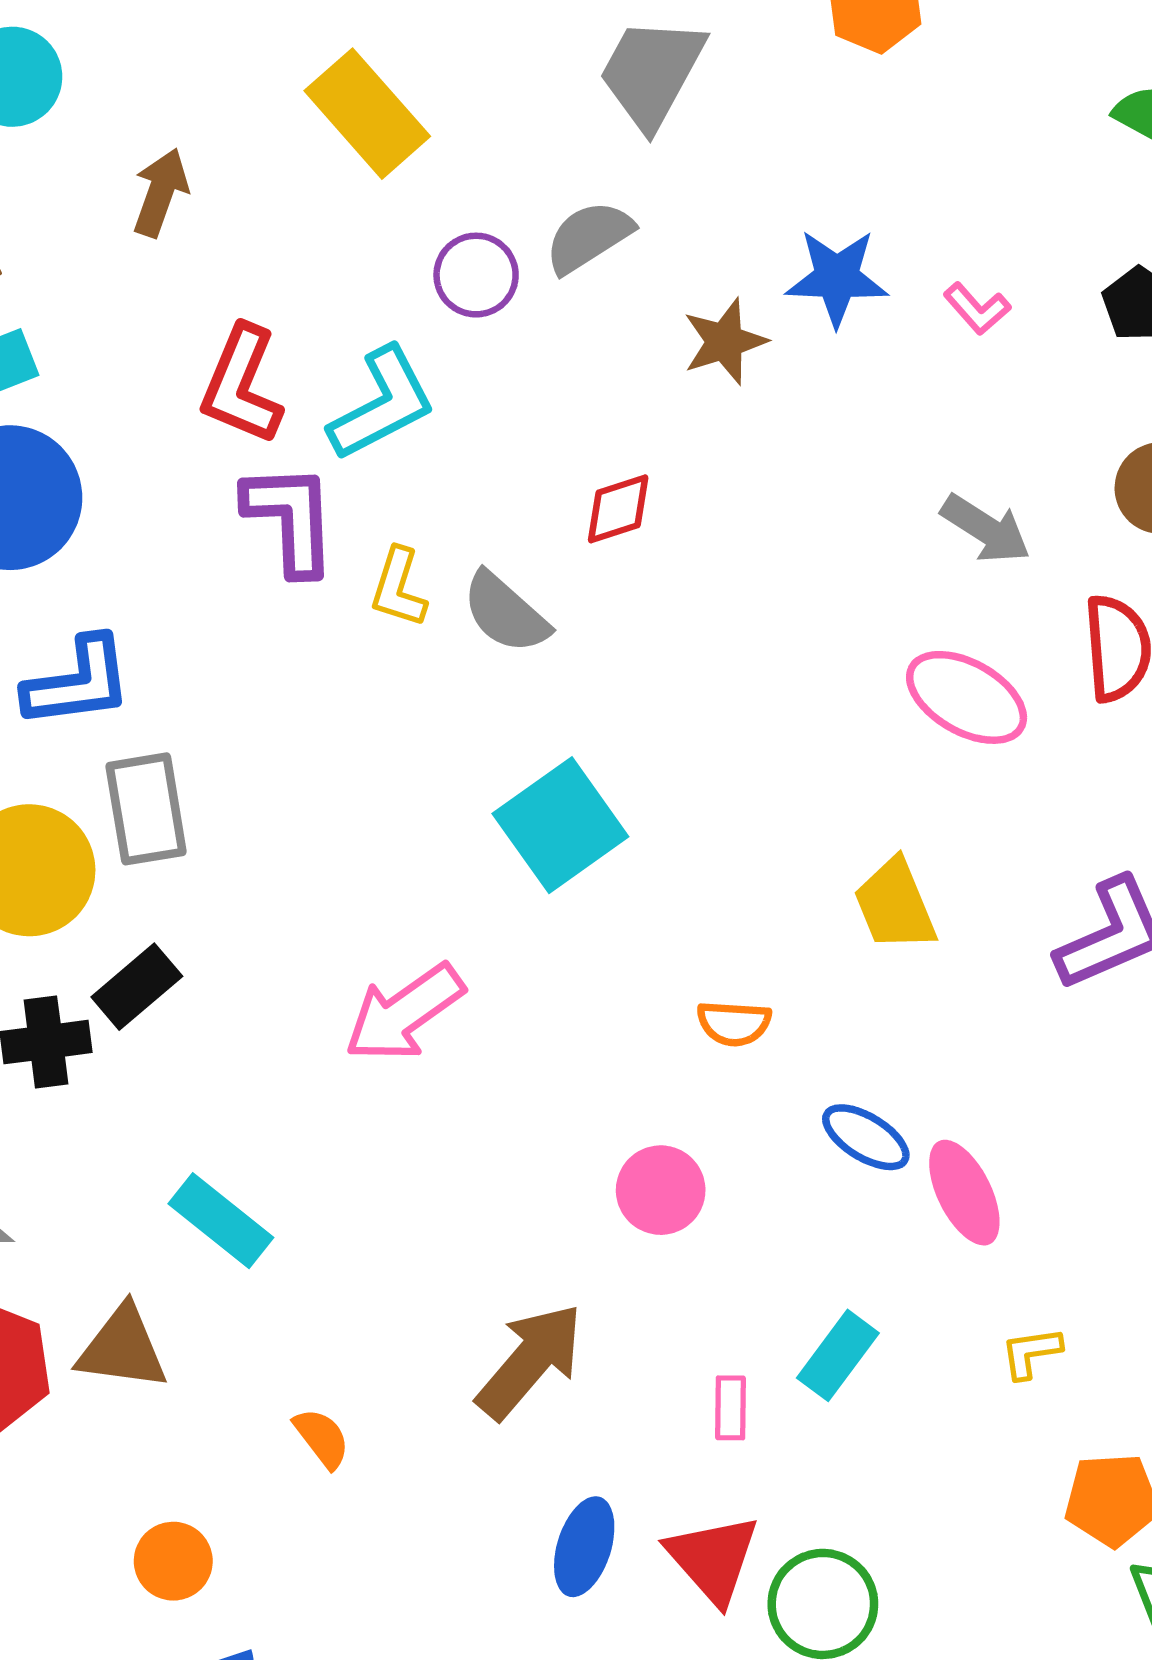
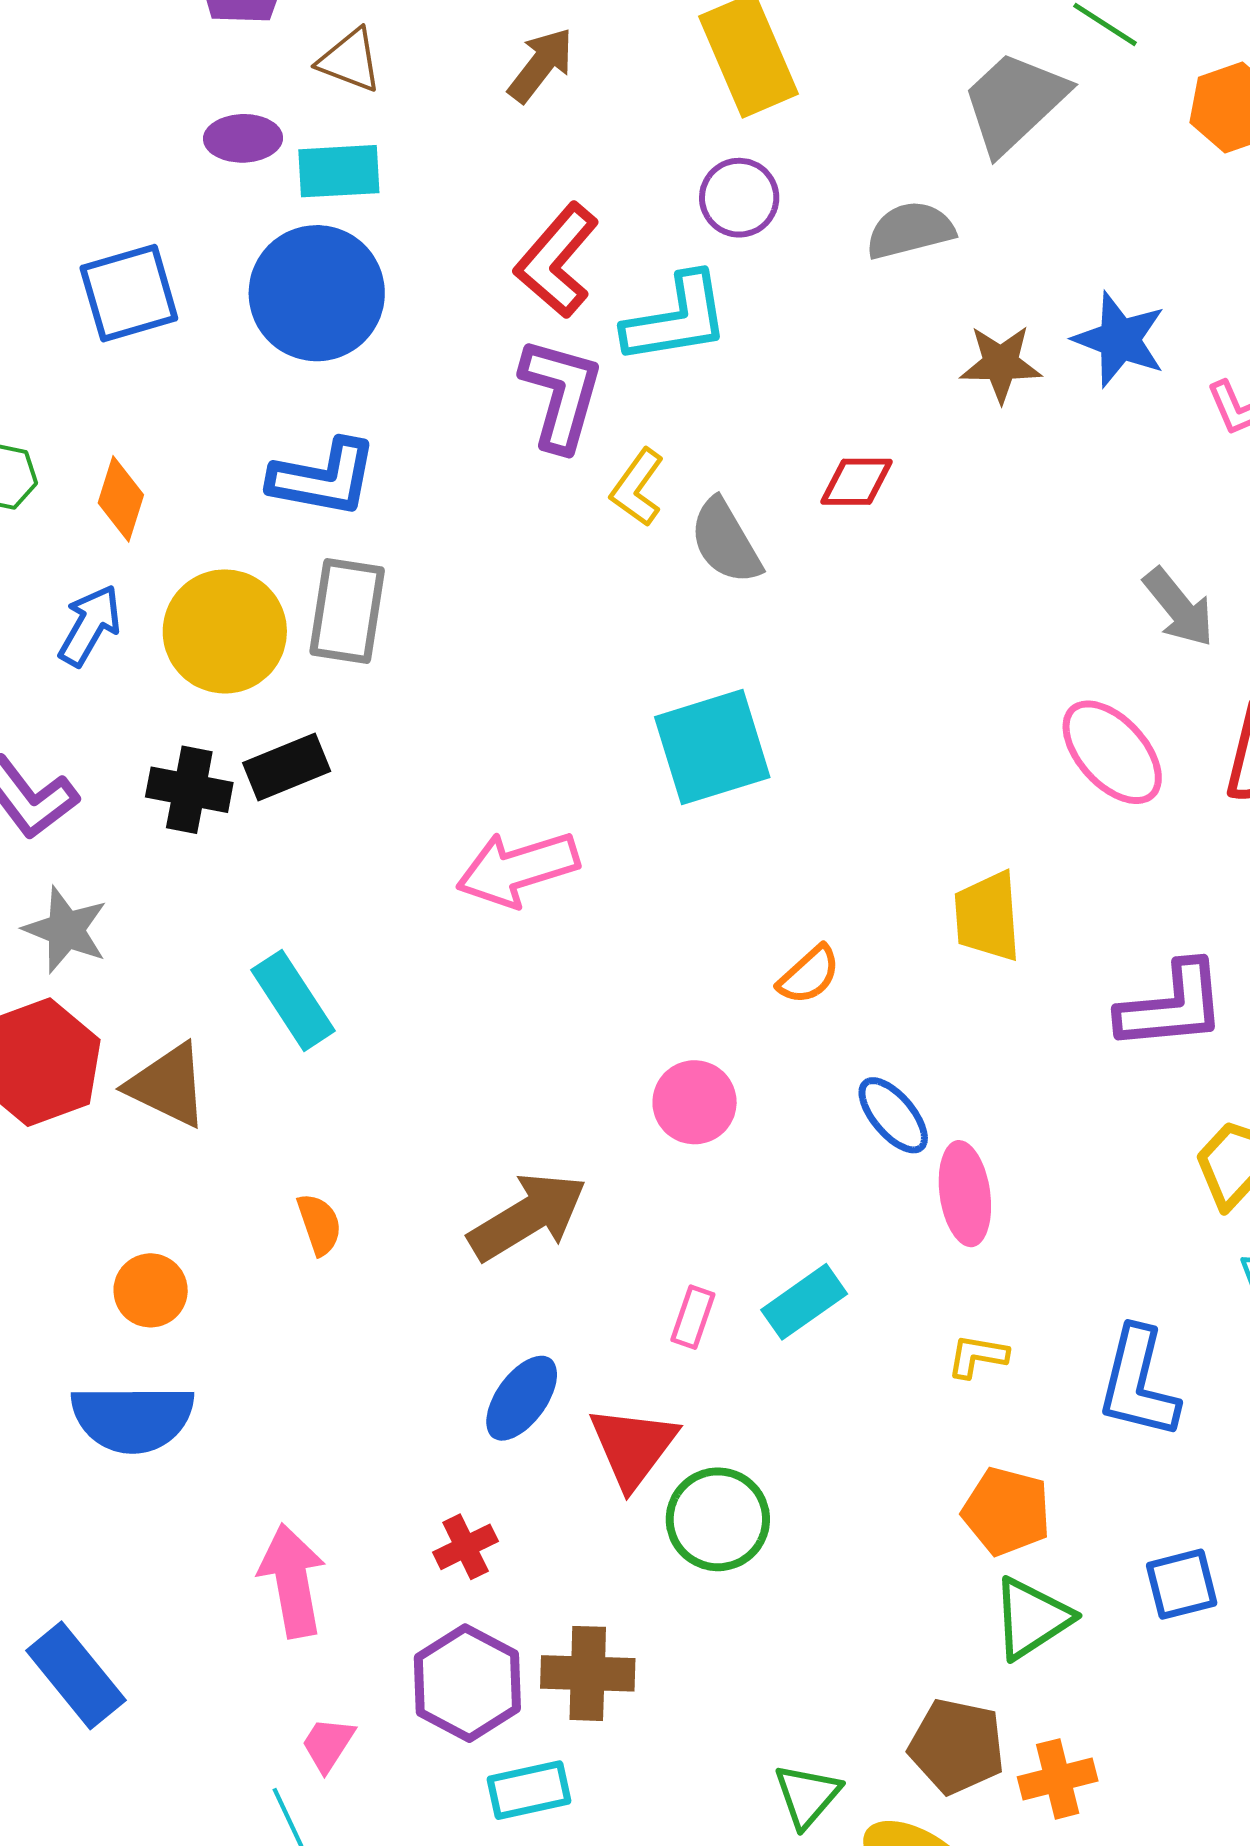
purple circle: (476, 275) -> (739, 198), moved
orange semicircle: (734, 1023) -> (809, 975), turned -64

